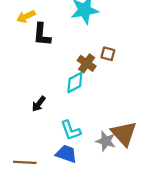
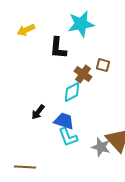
black L-shape: (42, 35) -> (58, 48), moved
blue trapezoid: (66, 154) -> (64, 121), moved

